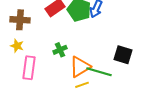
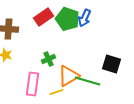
pink rectangle: (29, 68) -> (32, 84), moved
yellow line: (82, 85) -> (56, 92), moved

